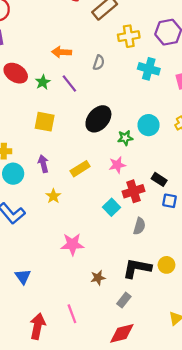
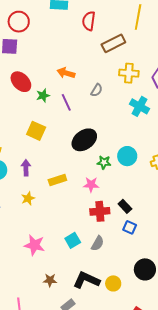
cyan square: (112, 207) -> (73, 240), moved

